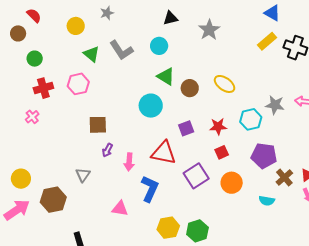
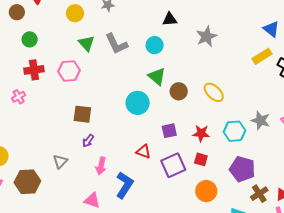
red square: (222, 152) -> (201, 159), turned 32
red triangle: (164, 153) -> (143, 152), size x0.6
pink arrow: (129, 162) -> (101, 166), moved
purple square: (196, 176) -> (173, 165), moved

